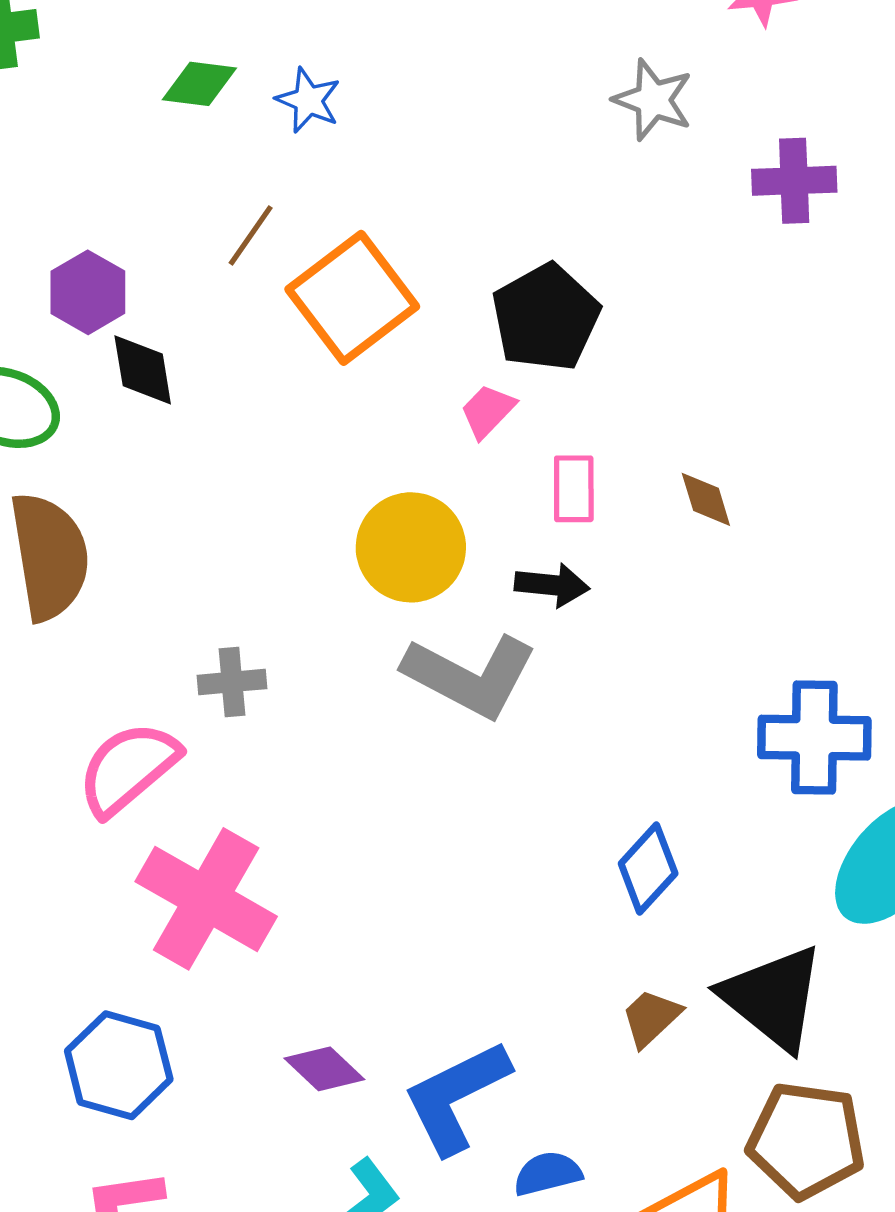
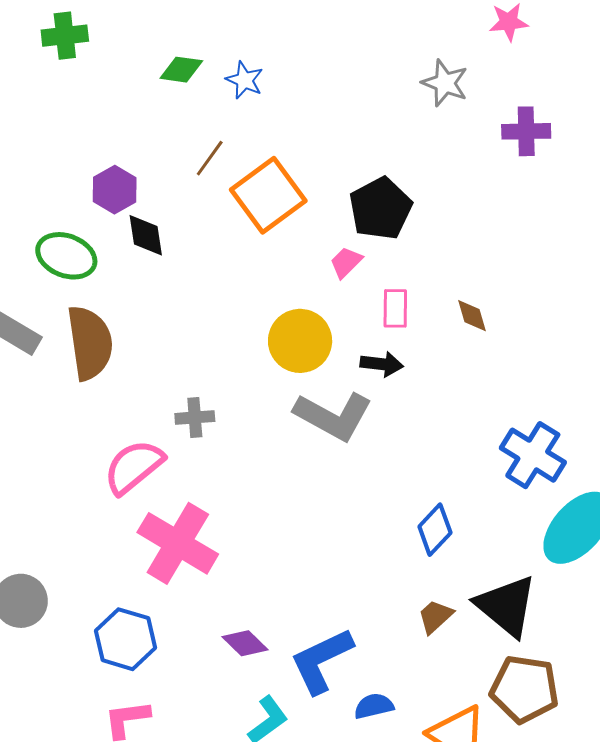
blue cross: (814, 738) -> (533, 455), turned 30

